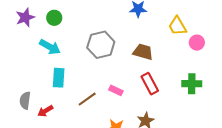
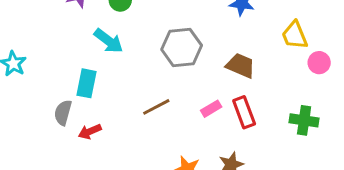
cyan rectangle: (59, 78) -> (86, 83), moved
pink rectangle: (116, 90) -> (211, 109), moved, turned -64
brown line: (87, 99) -> (156, 107), moved

